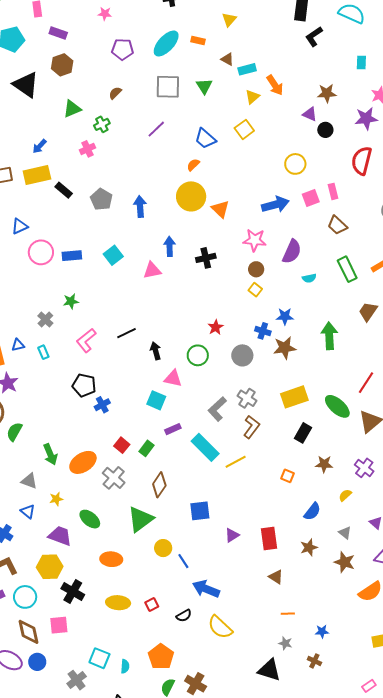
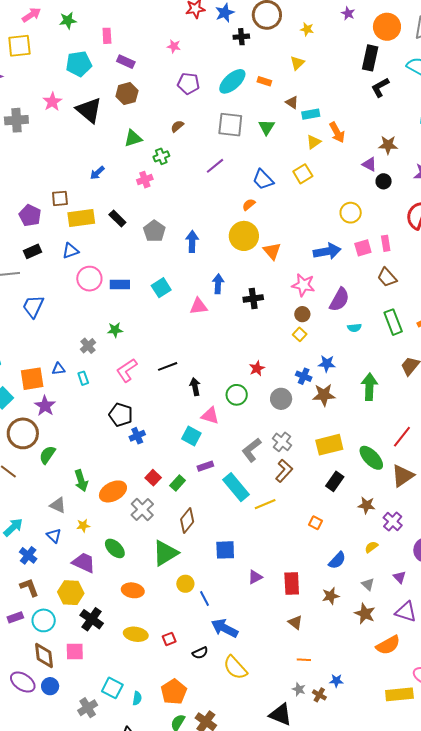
yellow rectangle: (37, 175) -> (81, 218), moved
brown star: (324, 464) -> (366, 505), moved
brown cross: (314, 661) -> (319, 695), moved

